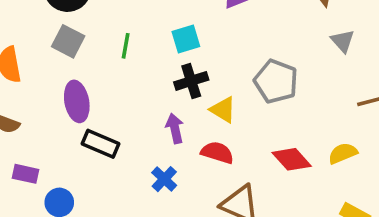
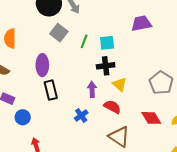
gray square: (68, 41) -> (59, 33), moved
green line: (126, 46) -> (84, 41), moved
gray pentagon: (276, 81) -> (161, 83), moved
black rectangle: (101, 144) -> (51, 90), turned 42

